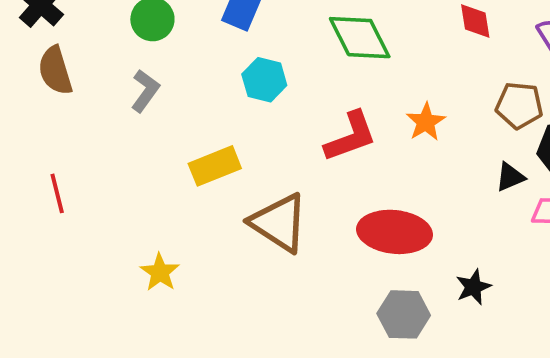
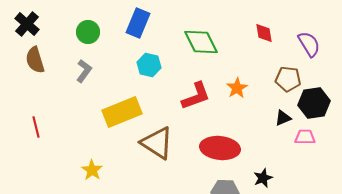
yellow rectangle: (215, 166) -> (122, 112), size x1.4

